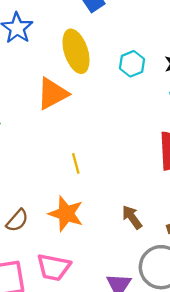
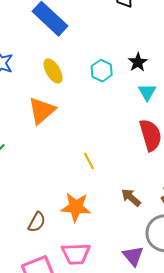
yellow ellipse: (76, 51) -> (53, 71), size x0.7
yellow line: (76, 163) -> (89, 161), moved

